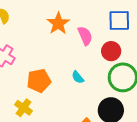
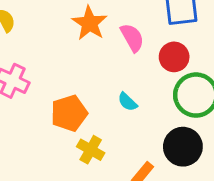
yellow cross: (24, 108) -> (91, 150), moved

